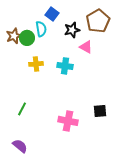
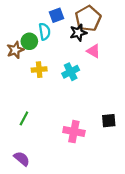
blue square: (52, 14) -> (57, 15), turned 32
brown pentagon: (98, 21) -> (88, 18), moved
brown star: (14, 36) -> (15, 50), moved
cyan cross: (65, 66) -> (71, 72), turned -35

